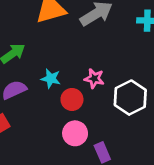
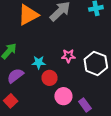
red circle: (72, 99) -> (50, 78), moved

